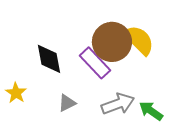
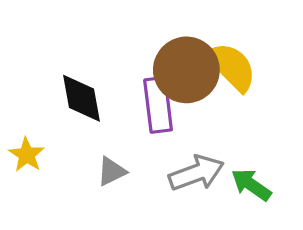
purple rectangle: (95, 63) -> (158, 105), turned 36

